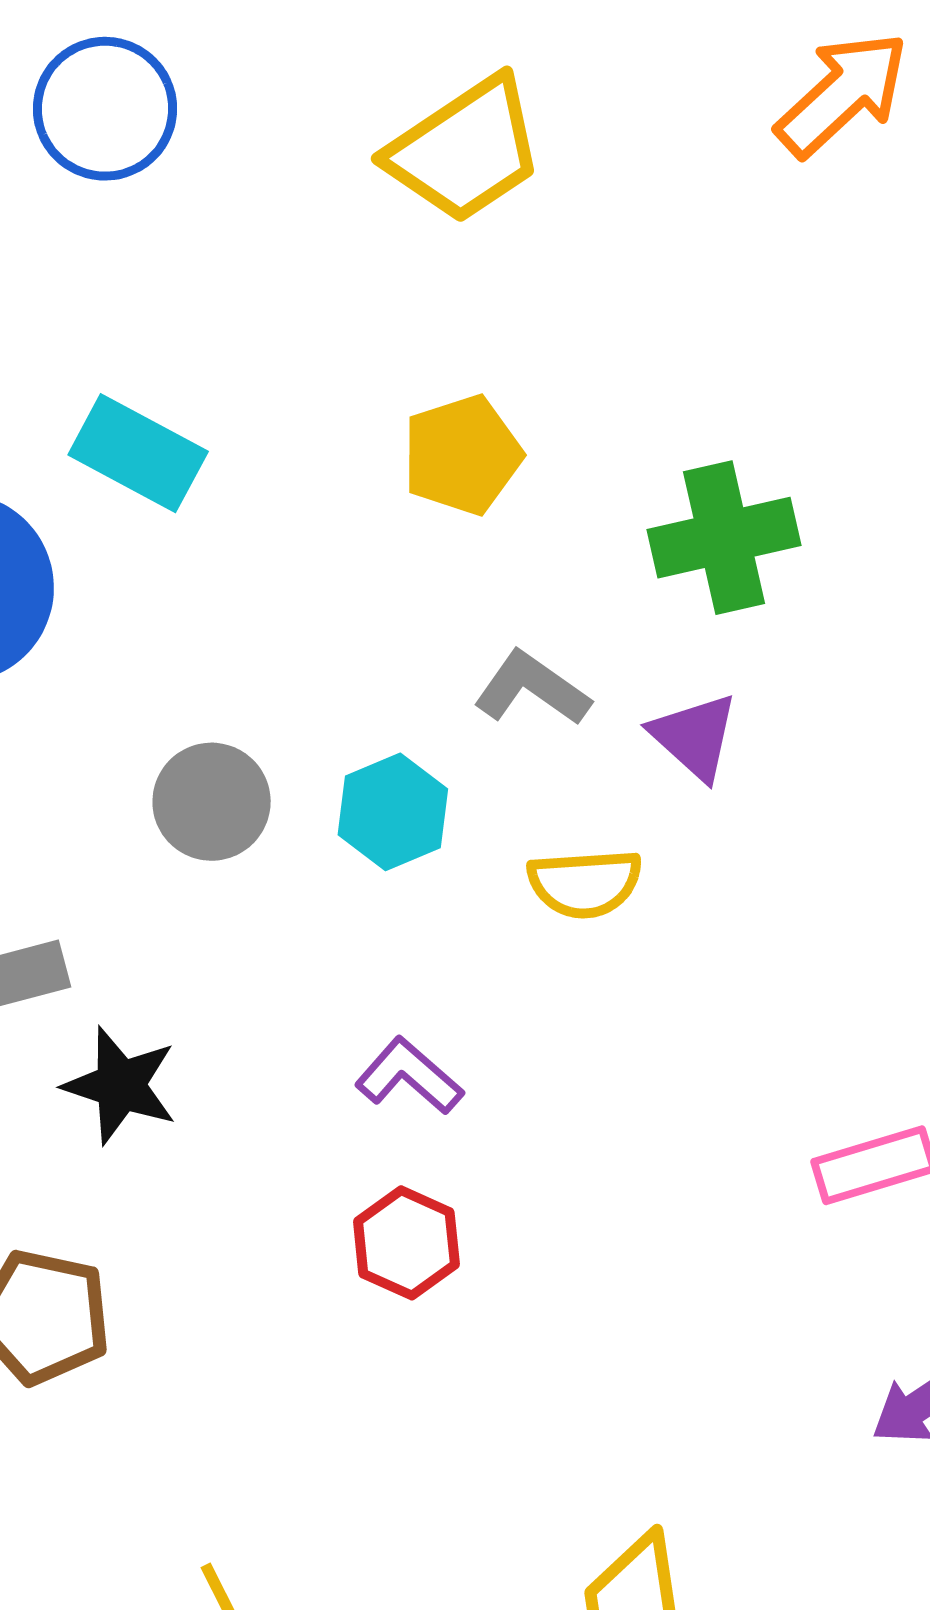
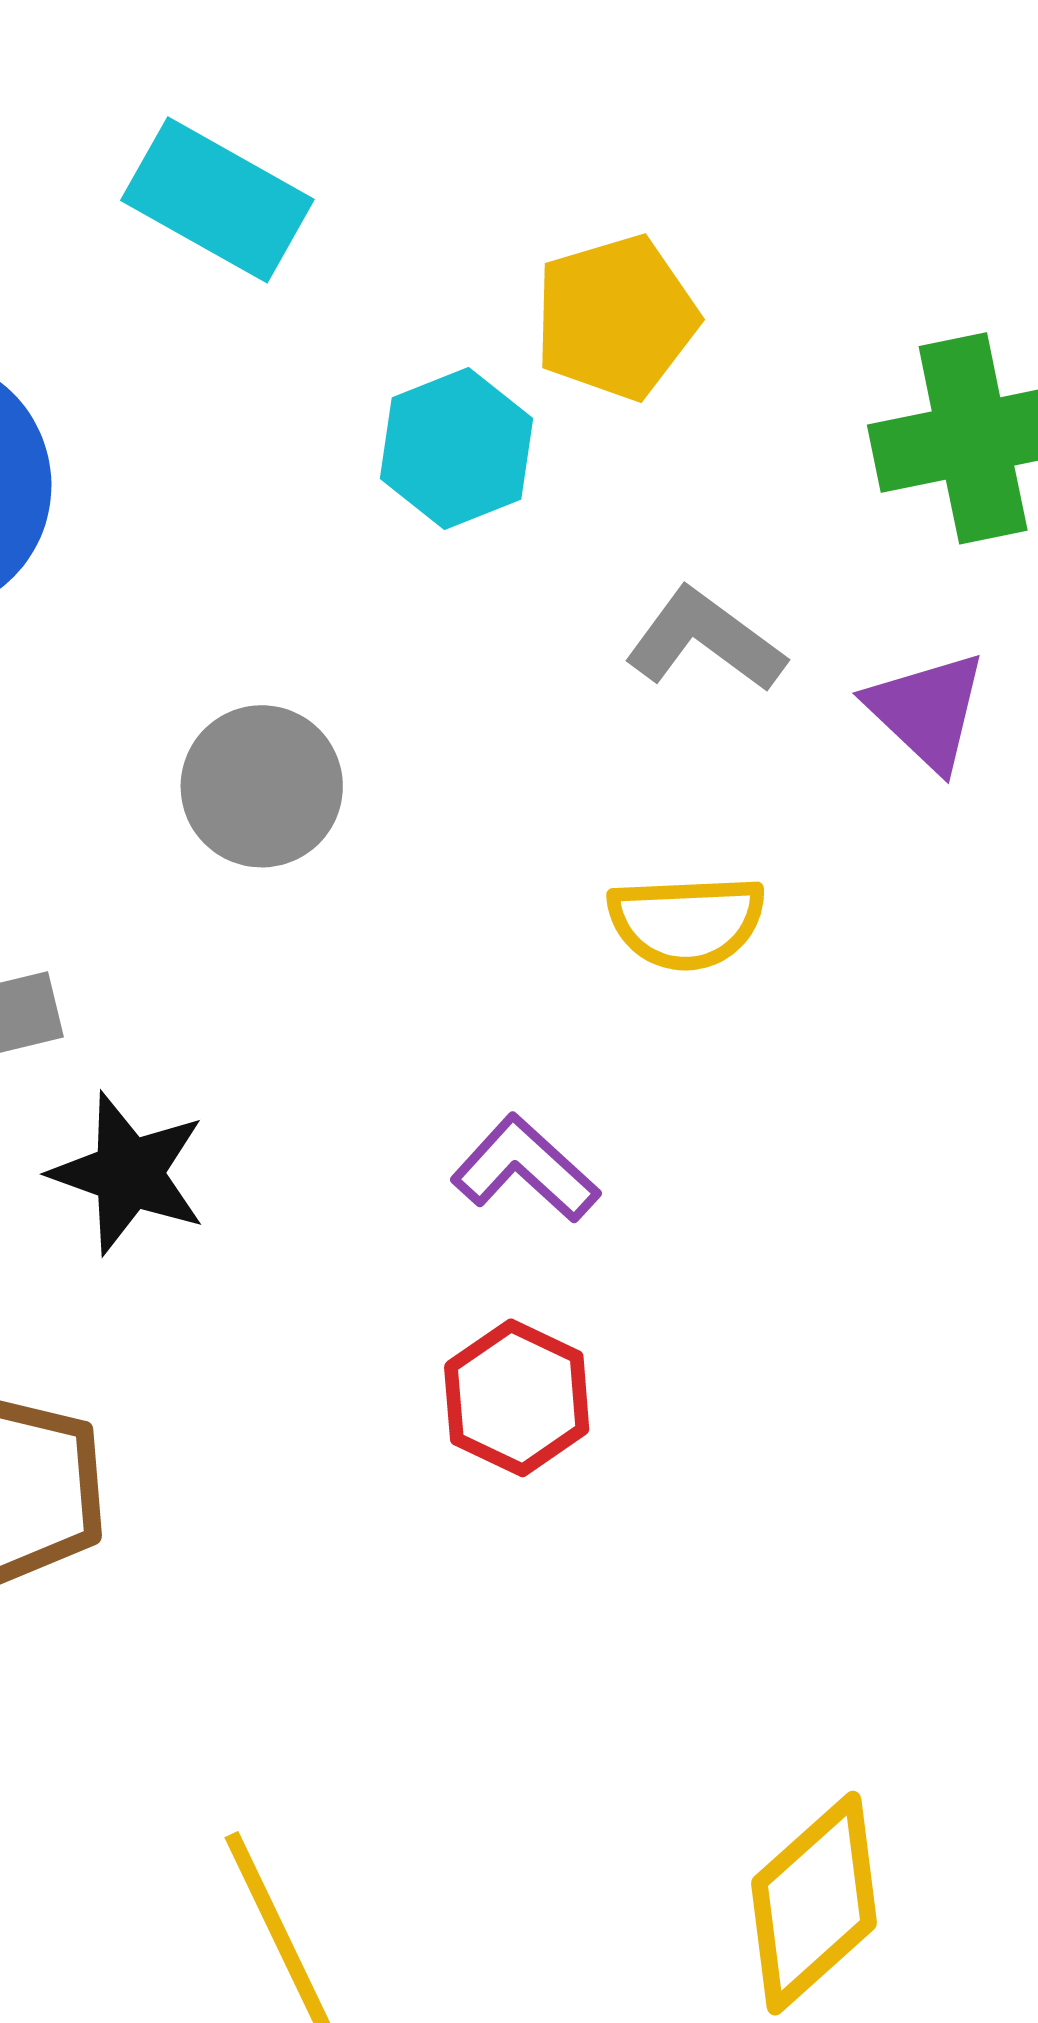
cyan rectangle: (138, 453) -> (217, 200), moved
cyan hexagon: (393, 812) -> (456, 449), moved
yellow semicircle: (585, 883) -> (686, 922), moved

